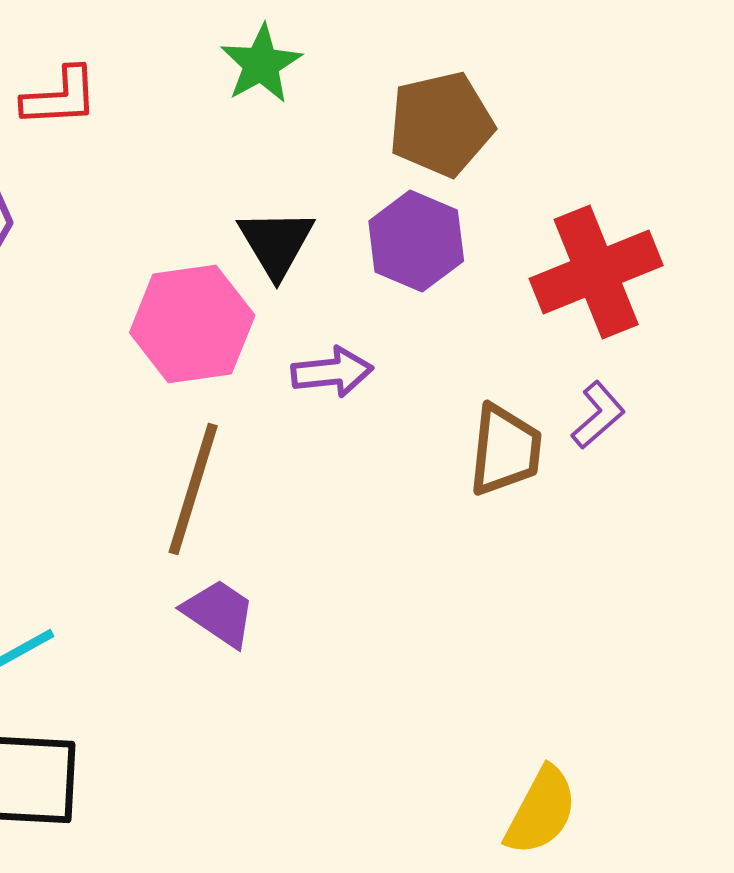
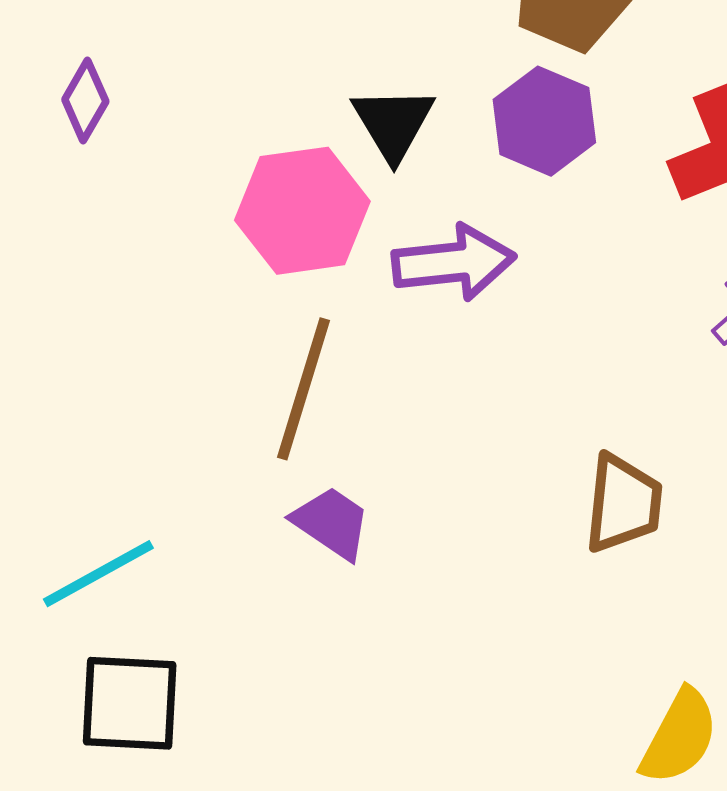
purple arrow: (332, 372) -> (454, 263), size x1.4
brown trapezoid: (505, 450) -> (623, 503), moved

